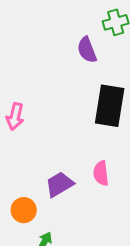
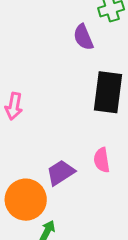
orange circle: (24, 210) -> (26, 200), size x1.6

